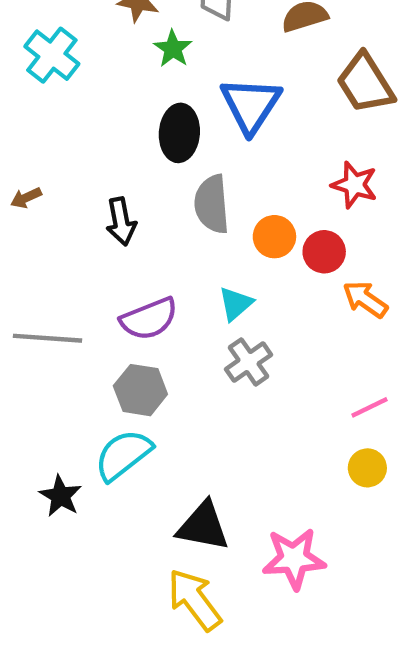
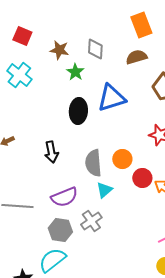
blue triangle: (251, 105) -> (111, 98), turned 40
gray semicircle: (212, 204) -> (93, 163), moved
red circle: (324, 252) -> (142, 178), moved
gray cross: (249, 362) -> (91, 221), moved

